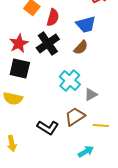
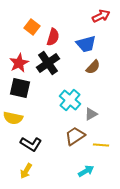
brown semicircle: (81, 48) -> (93, 67), moved
black L-shape: (48, 128) -> (31, 144), moved
yellow arrow: (12, 144) -> (26, 171), moved, turned 42

